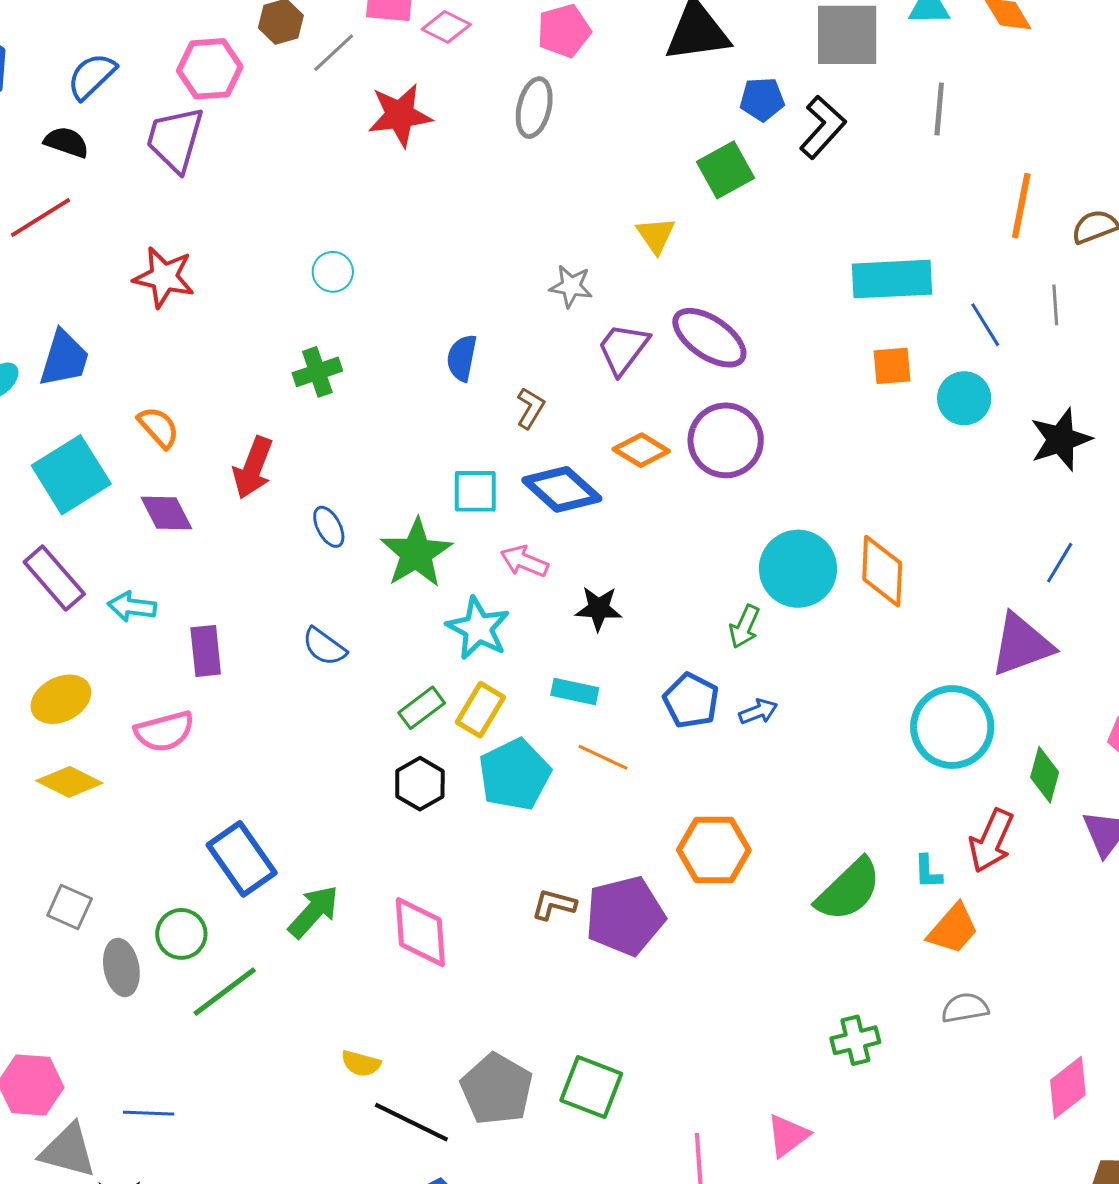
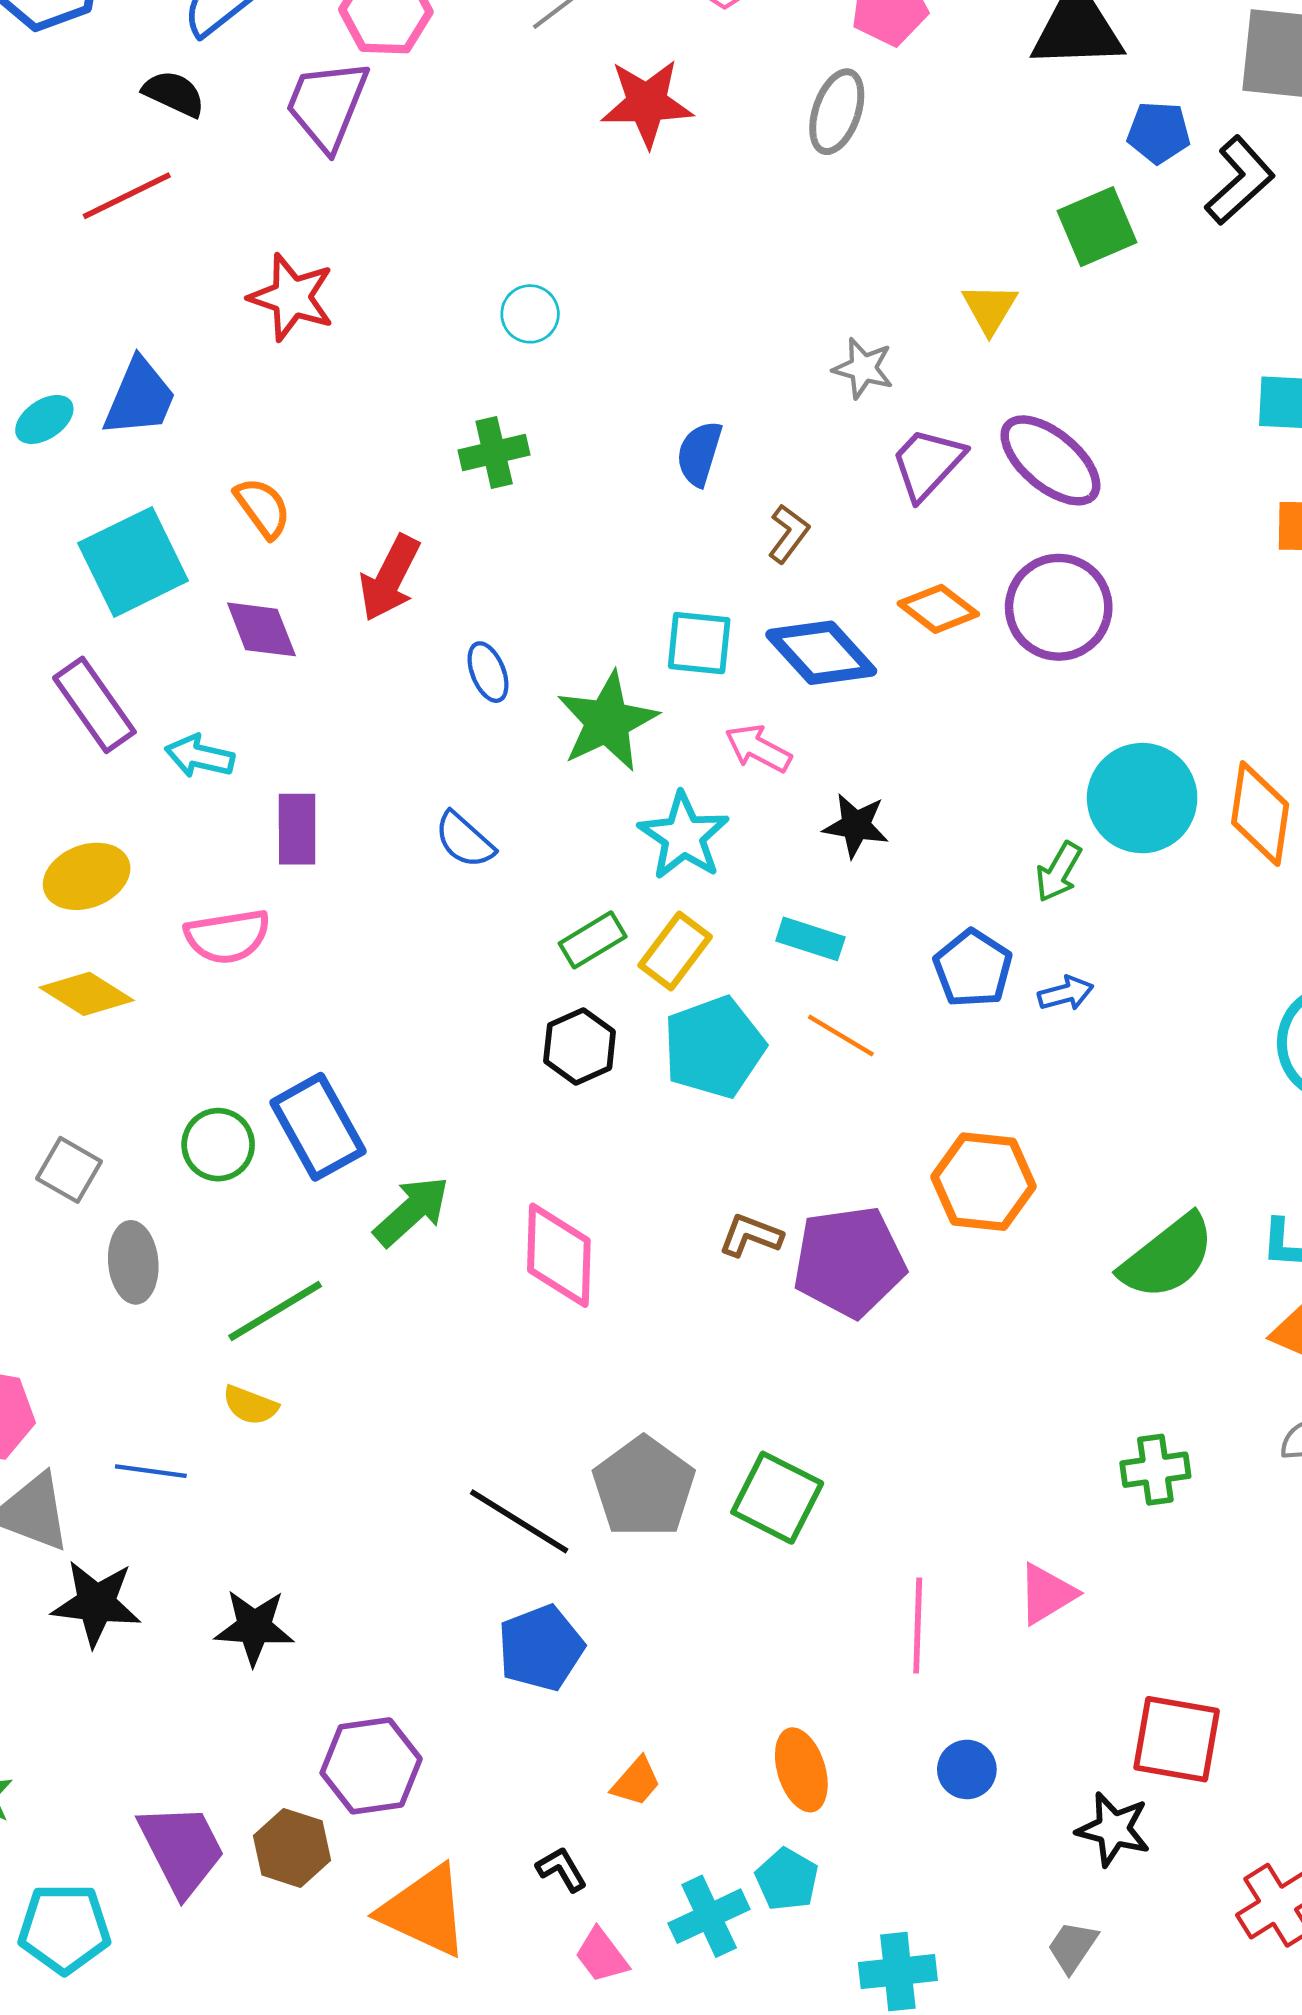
green circle: (181, 934) -> (218, 1145), moved
yellow semicircle: (361, 1063) -> (250, 1405), moved

